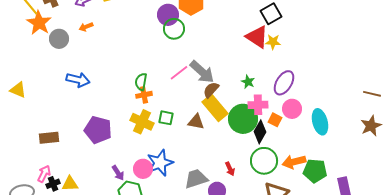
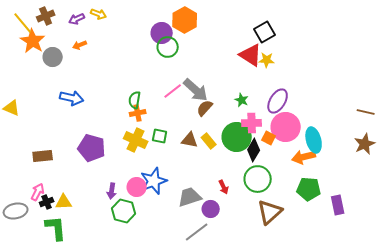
yellow rectangle: (215, 108) -> (209, 141), moved, size x0.6
pink circle: (292, 109) -> (286, 127), size x1.5
orange arrow: (294, 162) -> (304, 157), moved
purple arrow: (118, 173) -> (112, 191), turned 42

